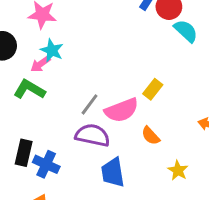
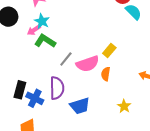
green L-shape: (29, 89) -> (45, 41), moved
purple semicircle: (93, 135) -> (57, 88), moved, turned 75
orange semicircle: (151, 136) -> (106, 74), moved, turned 48
blue trapezoid: (113, 172) -> (80, 106), turned -100

